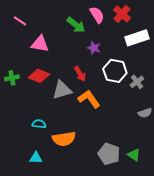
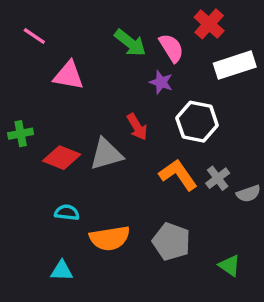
pink semicircle: (97, 15) -> (171, 48), moved
red diamond: (39, 76) -> (62, 158), moved
gray cross: (137, 82) -> (218, 178), moved
orange L-shape: (89, 99) -> (178, 175), moved
gray pentagon: (109, 154) -> (171, 242), moved

